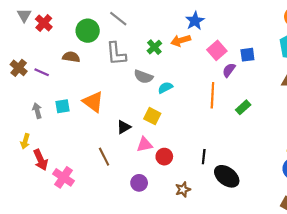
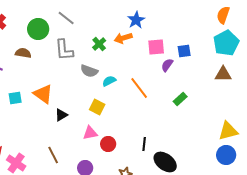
pink square: (217, 50) -> (156, 47), turned 36
orange line: (212, 95) -> (139, 88), moved, turned -40
black triangle: (124, 127) -> (61, 115), moved
brown line: (104, 157) -> (53, 155), moved

